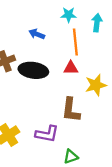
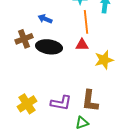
blue arrow: (37, 34) -> (45, 19), moved
brown L-shape: (71, 110) -> (90, 101), moved

